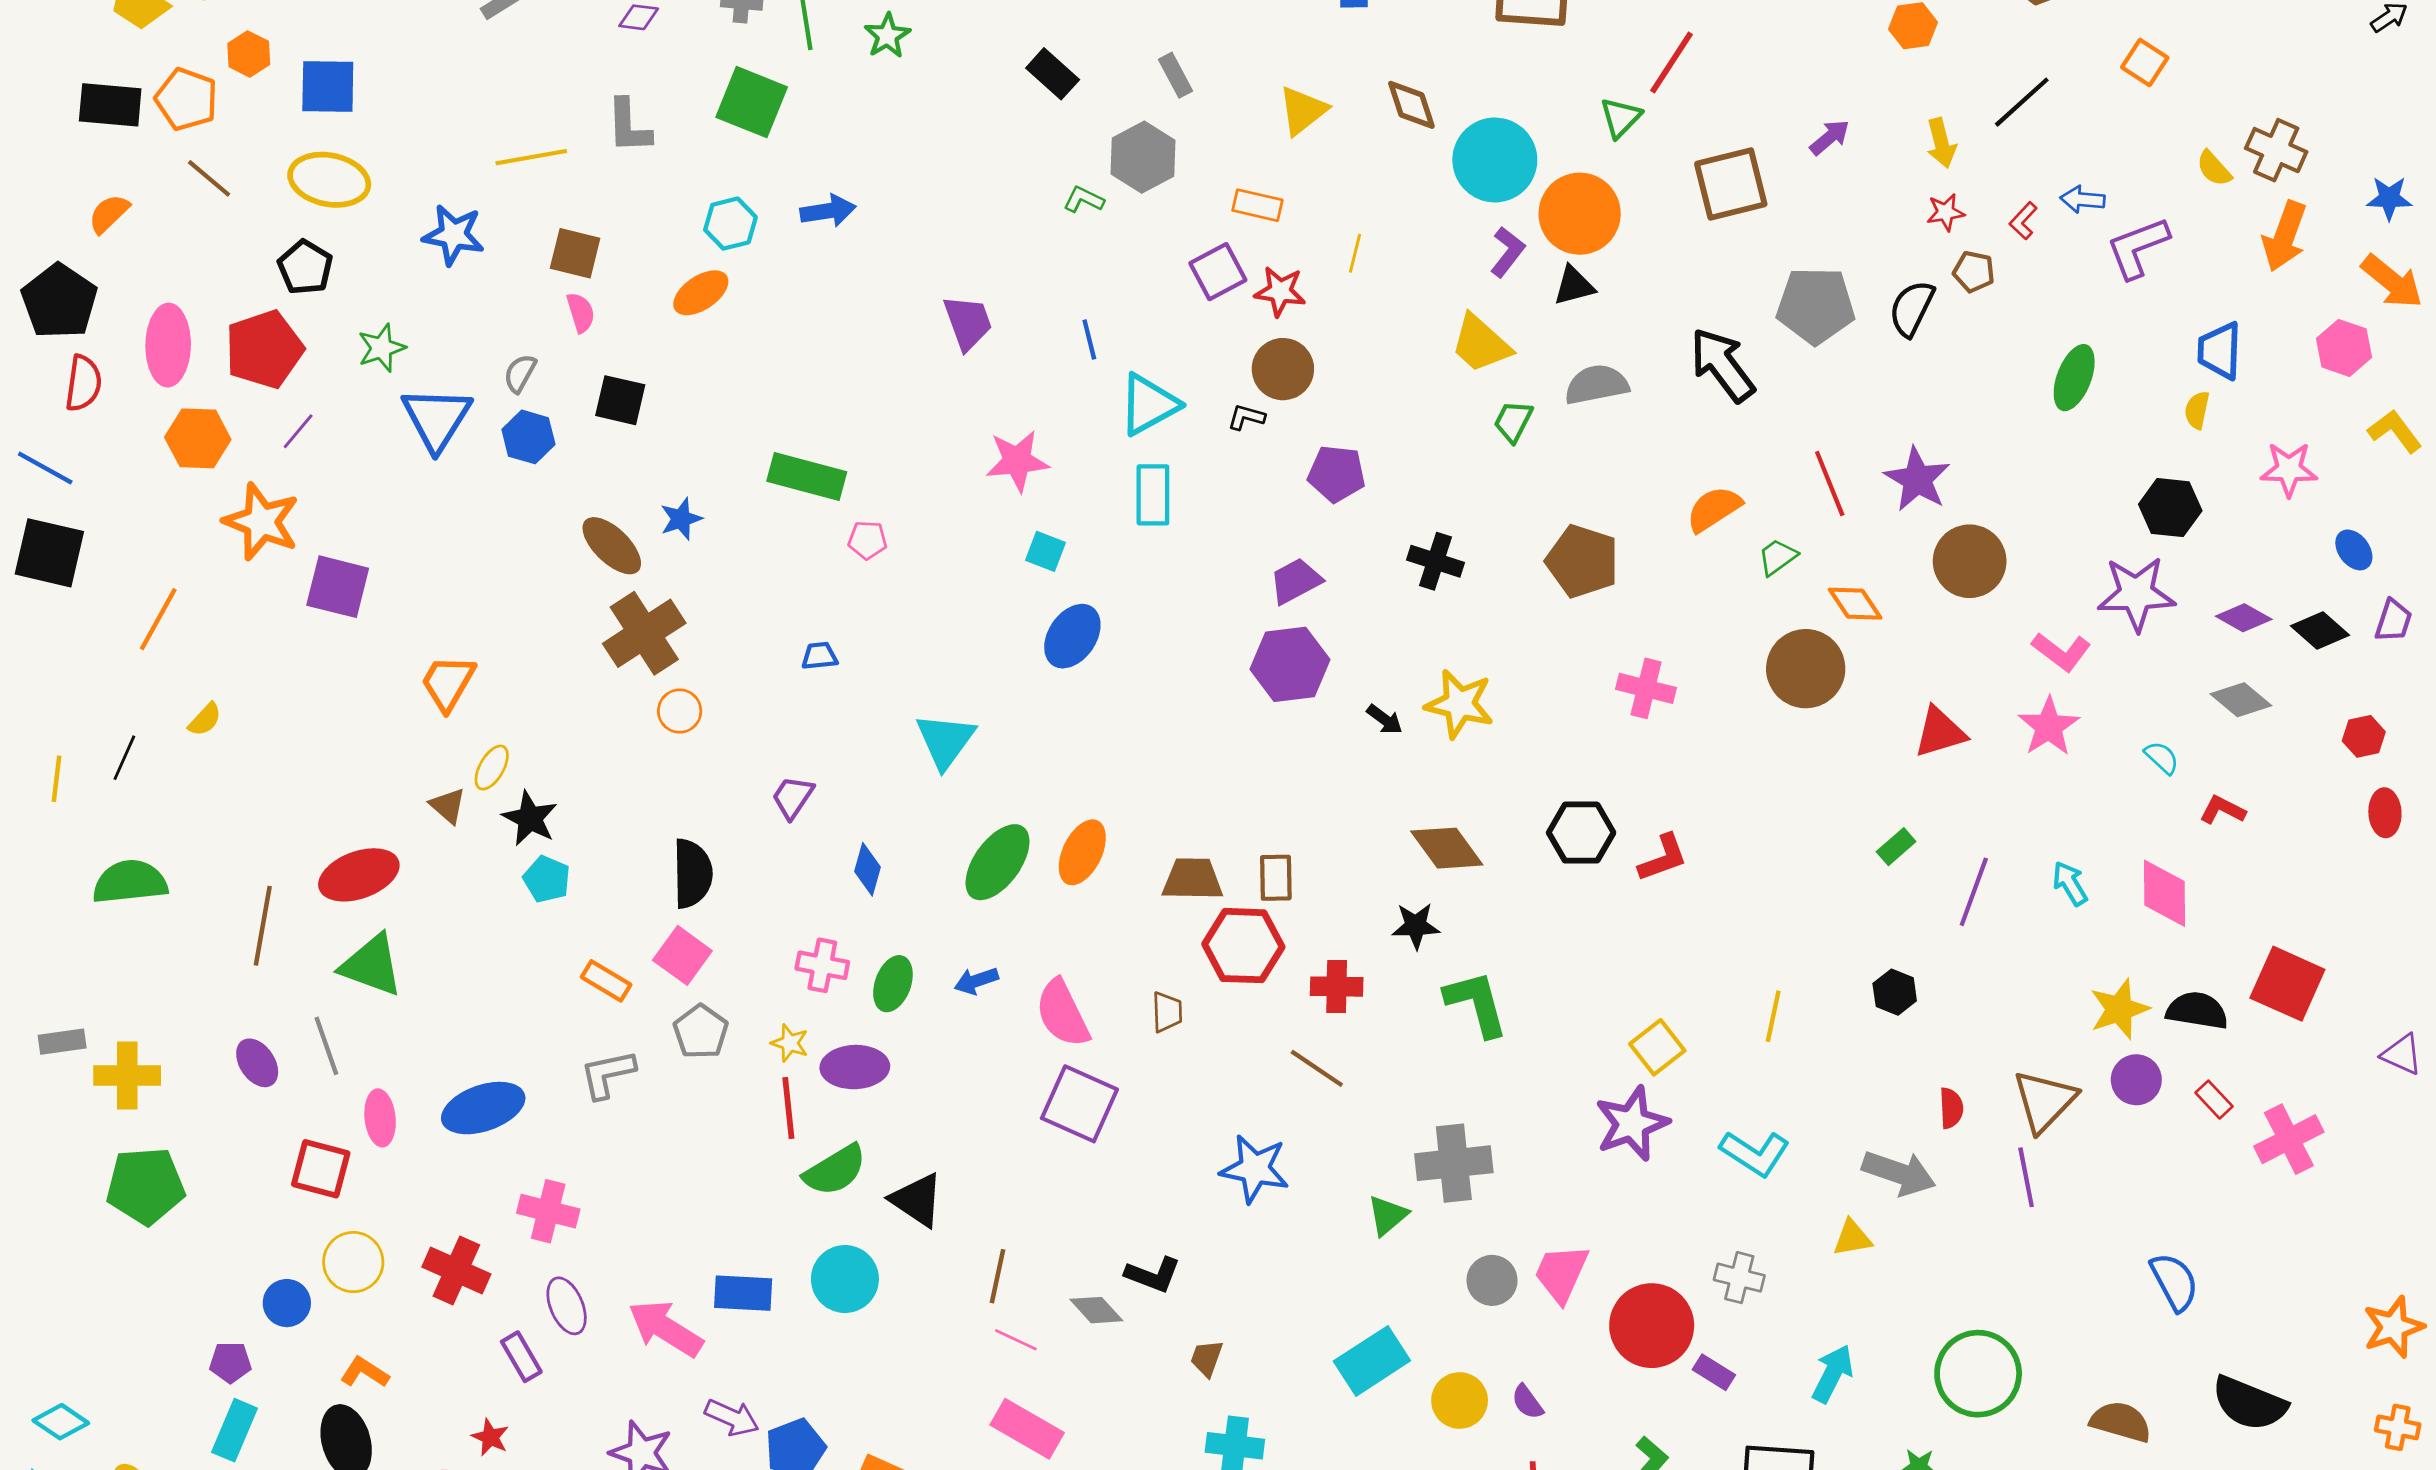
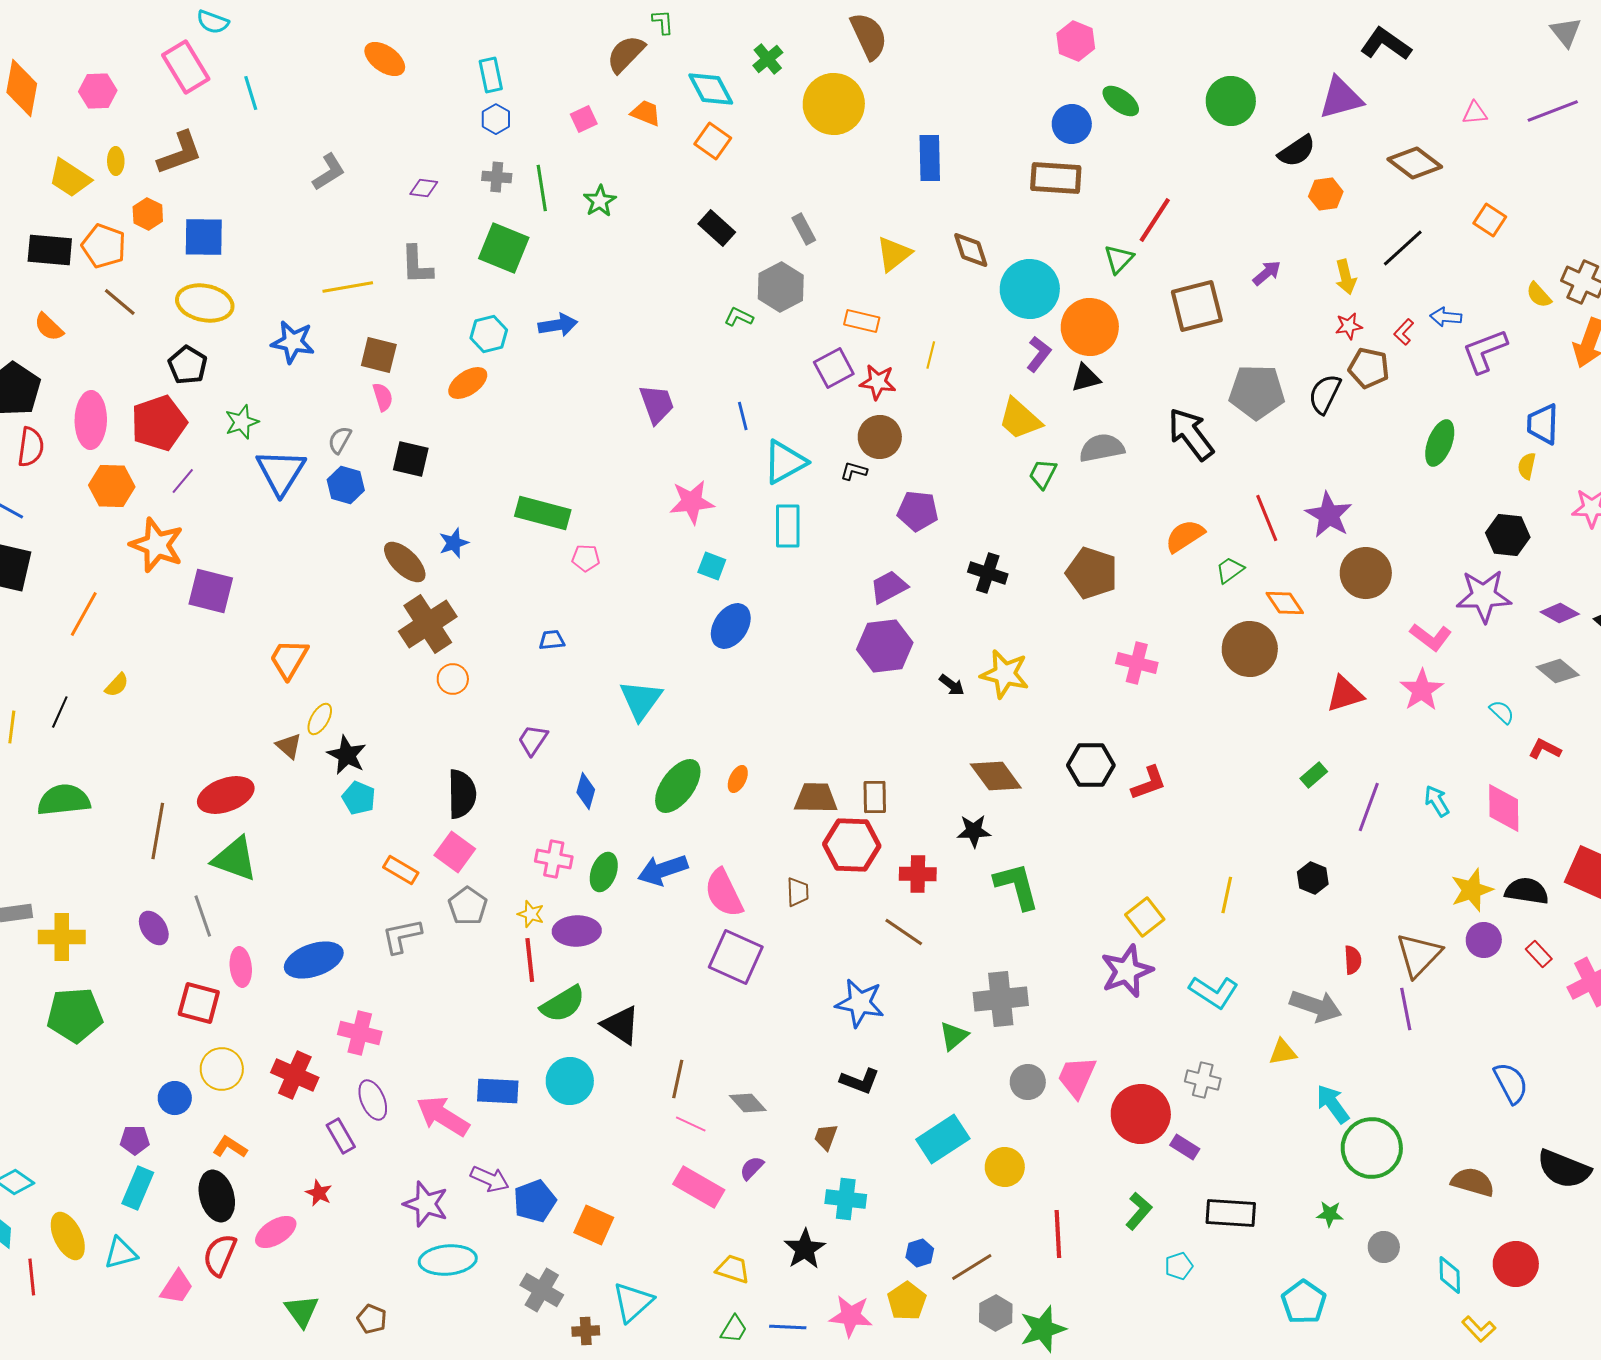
orange semicircle: (109, 214) -> (49, 327), turned -92
brown pentagon: (1974, 272) -> (1369, 368), size x1.4
orange ellipse: (1082, 852) -> (738, 779), size x0.6
blue arrow: (976, 981) -> (663, 870), size x1.6
black L-shape: (1153, 1275) -> (860, 1081), moved
cyan arrow: (1833, 1374) -> (1333, 1104), moved, turned -63
purple semicircle: (1527, 1402) -> (752, 1168), moved, turned 80

